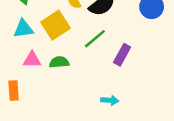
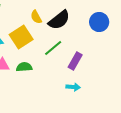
cyan arrow: (110, 100) -> (73, 87), moved

